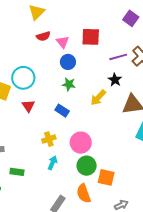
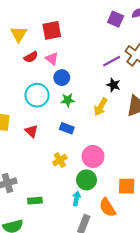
red square: (91, 37) -> (52, 30), moved
cyan circle: (23, 78) -> (37, 95), moved
cyan arrow: (53, 163) -> (76, 198), moved
green circle: (87, 166) -> (86, 180), moved

